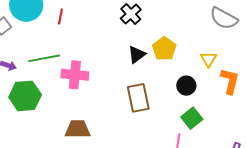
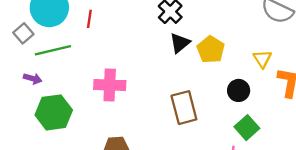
black triangle: (137, 55) -> (180, 43), moved
green line: (44, 58) -> (53, 50), moved

